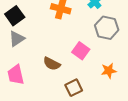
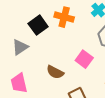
black square: (15, 16) -> (38, 25), moved

